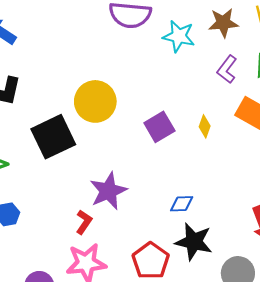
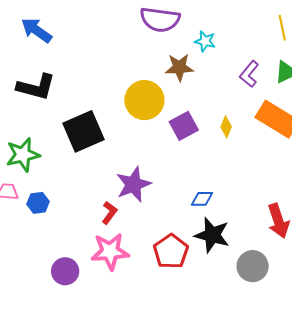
brown star: (223, 23) -> (179, 67), moved
cyan star: (179, 36) -> (205, 41), size x0.7
yellow circle: (95, 101) -> (144, 100), moved

